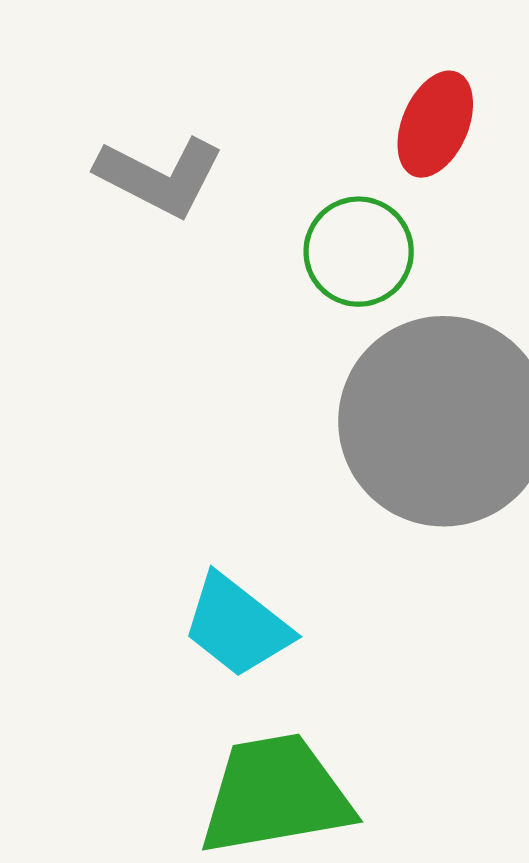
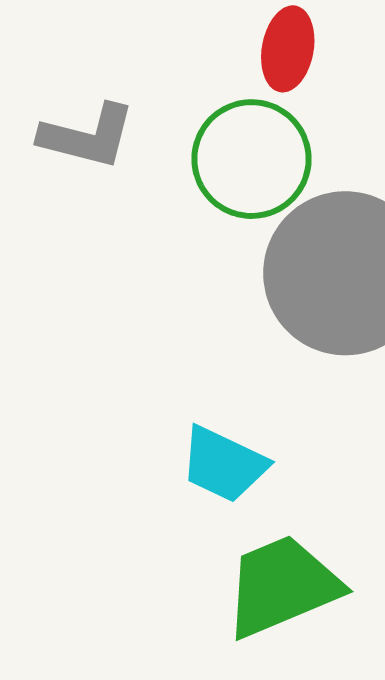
green circle: (359, 252) -> (252, 159), size x1.4

